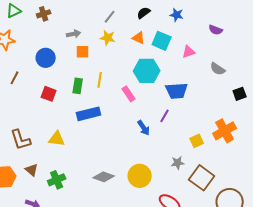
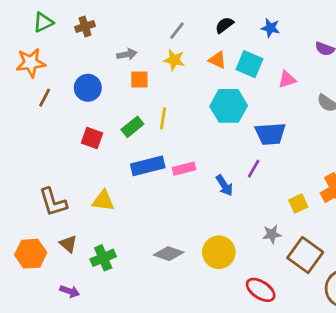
brown line: (15, 78) -> (45, 98), moved
green rectangle: (78, 86) -> (132, 127), turned 42
pink rectangle: (129, 94) -> (184, 169), moved, turned -70

